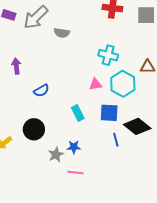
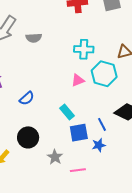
blue square: (109, 113) -> (79, 133), moved
blue line: (116, 140) -> (102, 124), moved
blue star: (74, 147) -> (99, 145), moved

